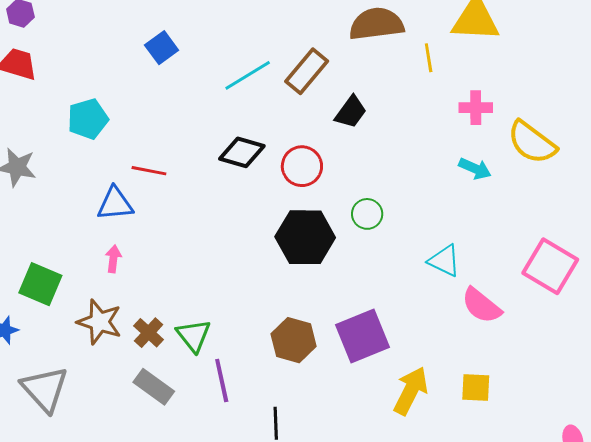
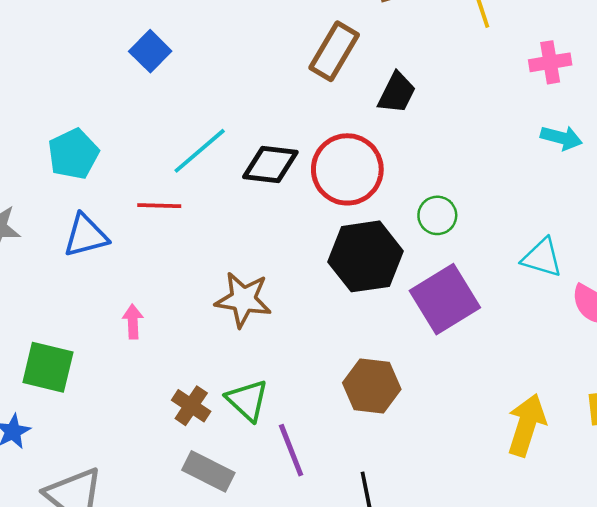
cyan line: (248, 75) -> (200, 151), moved
red circle: (302, 166) -> (347, 169), size x1.4
blue triangle: (115, 204) -> (86, 236), moved
brown star: (99, 322) -> (243, 299), moved
purple square: (363, 336) -> (445, 299), moved

